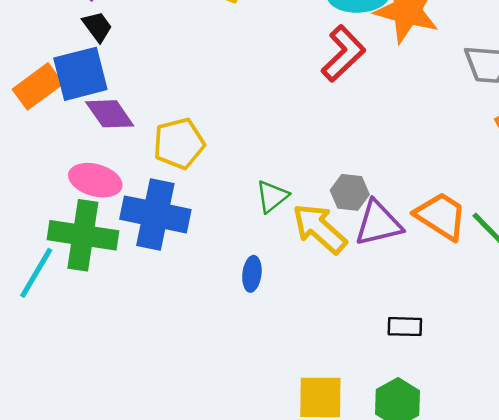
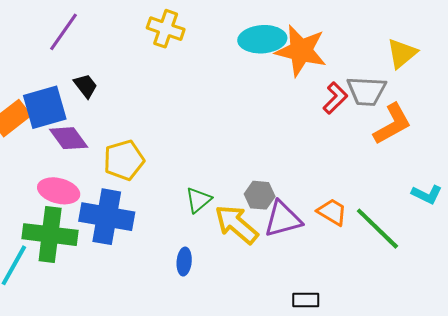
black trapezoid: (97, 27) -> (86, 86), moved
red L-shape: (343, 54) -> (335, 98), moved, size x0.7
orange trapezoid: (441, 216) -> (332, 212), size x0.7

